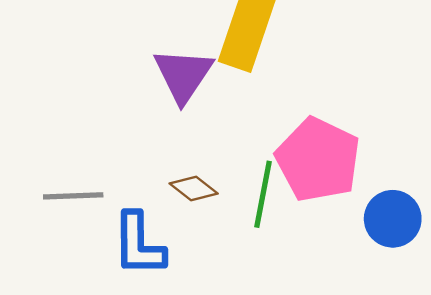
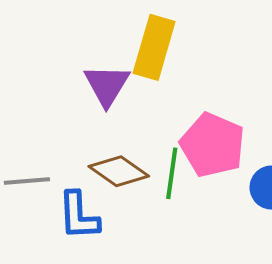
brown diamond: (194, 189) -> (119, 171), size x1.6

